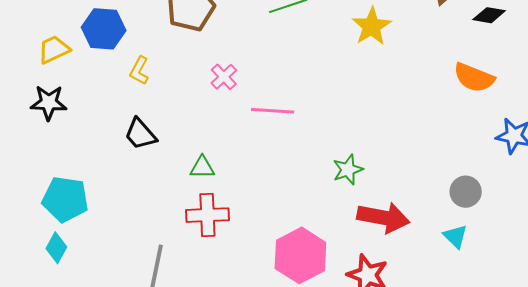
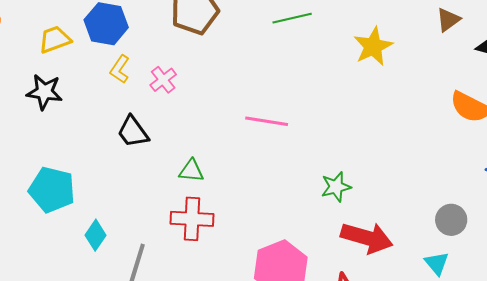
yellow L-shape: (139, 71) -> (120, 69), moved
pink cross: (224, 77) -> (163, 80), moved
cyan diamond: (56, 248) -> (96, 235), moved

